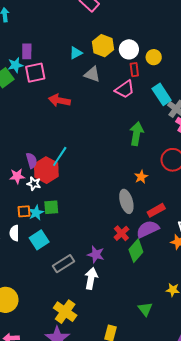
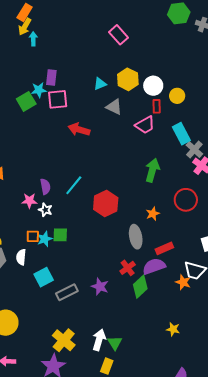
red hexagon: (46, 170) -> (106, 204), moved
cyan square: (39, 240) -> (44, 277), moved
white arrow: (91, 278) -> (99, 340), moved
green triangle: (145, 309) -> (115, 343), moved

